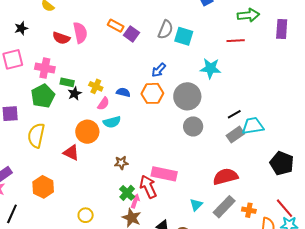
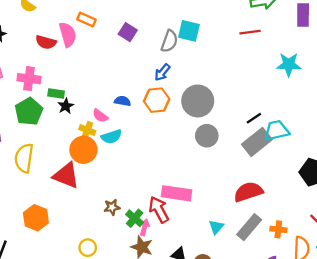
orange rectangle: (116, 26) -> (86, 20), moved
gray semicircle: (165, 30) -> (169, 41), moved
cyan star: (210, 68) -> (289, 64), moved
yellow cross: (96, 86) -> (87, 130), moved
pink semicircle: (103, 104) -> (100, 116), turned 96
gray rectangle: (235, 135) -> (257, 142), size x1.4
red triangle: (71, 153) -> (66, 175), size x1.4
brown star: (121, 163) -> (112, 207), moved

